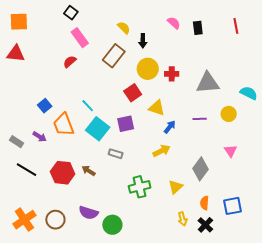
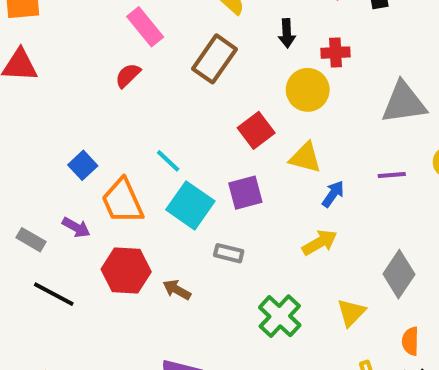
black arrow: (143, 41) -> (287, 33), moved
yellow circle: (148, 69) -> (308, 90), moved
red cross: (172, 74) -> (336, 53), moved
red hexagon: (63, 173) -> (126, 271), moved
green cross: (140, 187) -> (280, 316), turned -30

